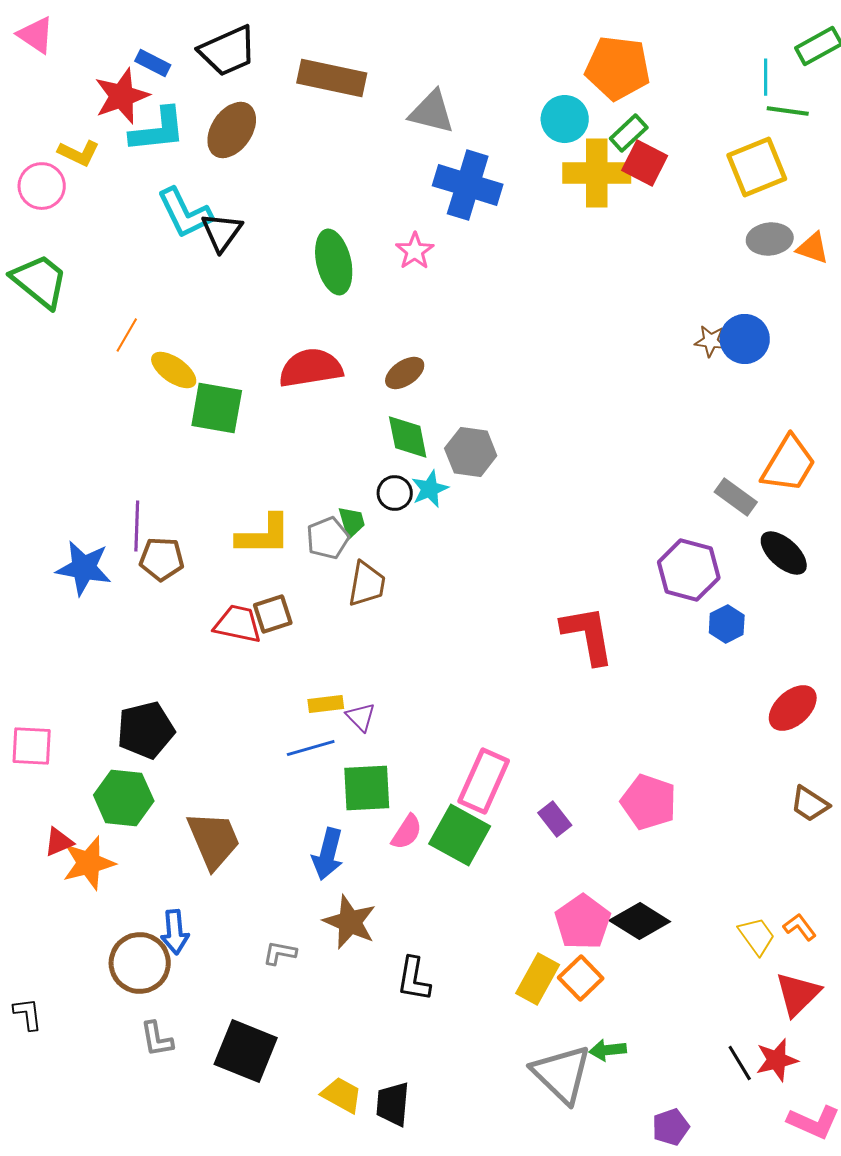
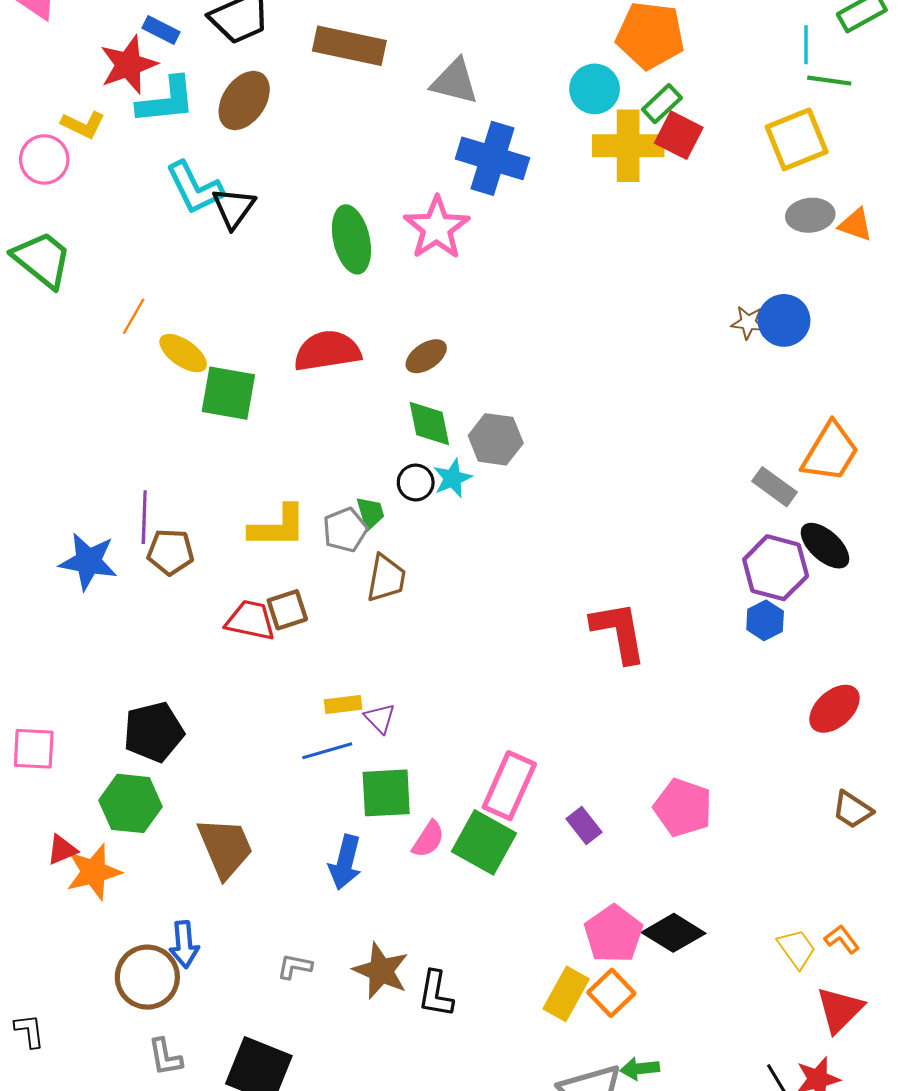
pink star: (415, 251) -> (437, 228), size x1.6
purple hexagon: (689, 570) -> (776, 568), moved
brown star: (350, 922) -> (381, 971), moved

